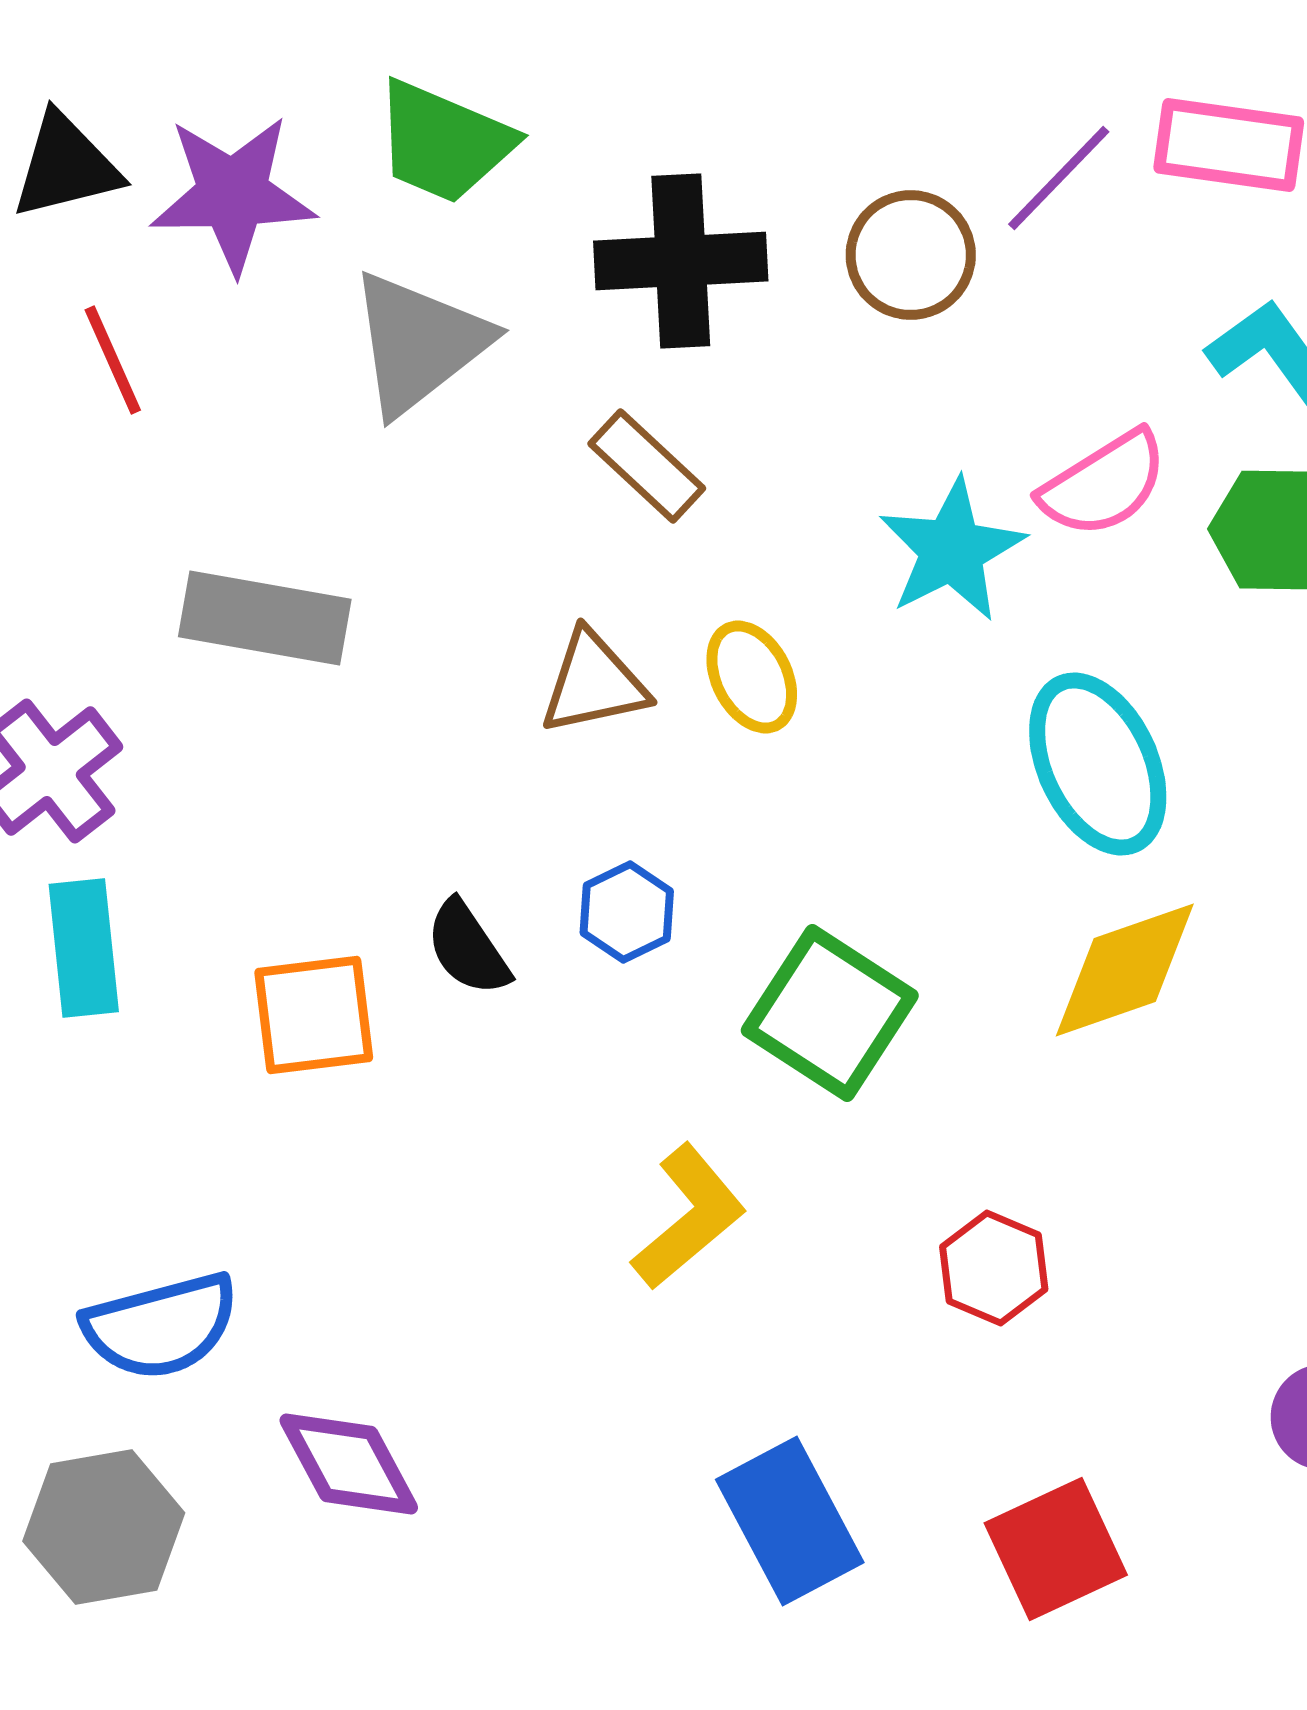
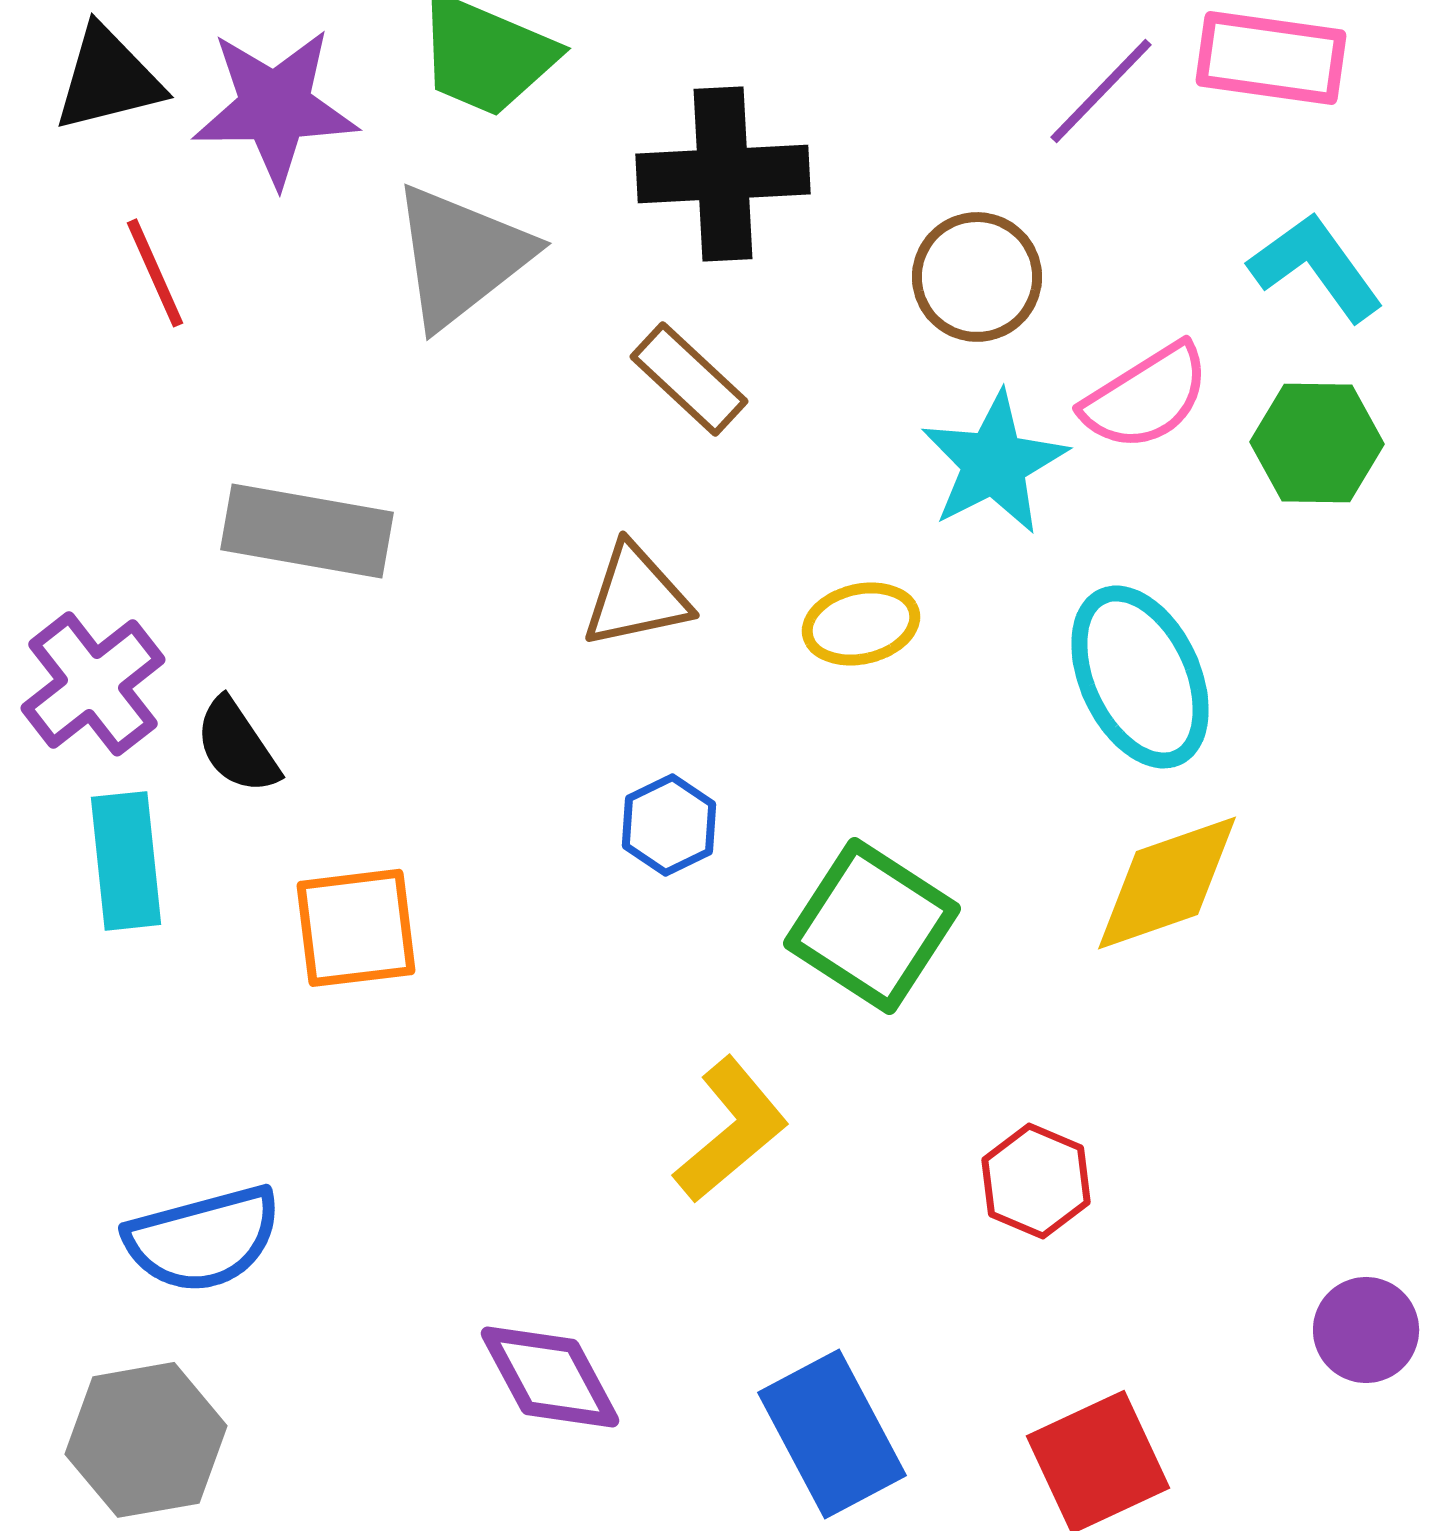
brown circle: (911, 255) -> (977, 277), moved
yellow ellipse: (752, 677) -> (861, 624), moved, turned -76
black semicircle: (468, 948) -> (237, 746), moved
purple diamond: (349, 1464) -> (550, 1377), moved

